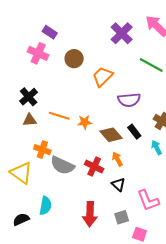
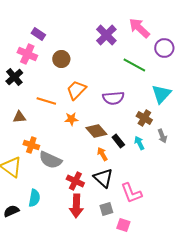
orange trapezoid: (103, 77) -> (76, 90), moved
black cross: (29, 97) -> (14, 77), moved
orange line: (59, 116) -> (46, 101), moved
black rectangle: (134, 132) -> (118, 141), moved
red cross: (94, 167) -> (75, 181), moved
black triangle: (118, 184) -> (103, 178), size x1.5

